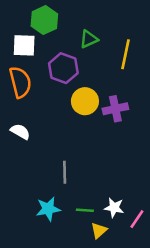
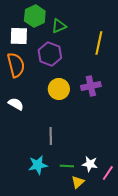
green triangle: (89, 39) -> (59, 26), moved
yellow circle: (85, 101) -> (59, 89), moved

